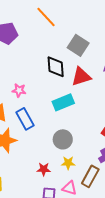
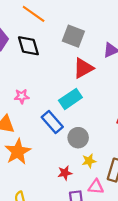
black diamond: (56, 67) -> (28, 46), moved
blue rectangle: (25, 119) -> (52, 122), moved

